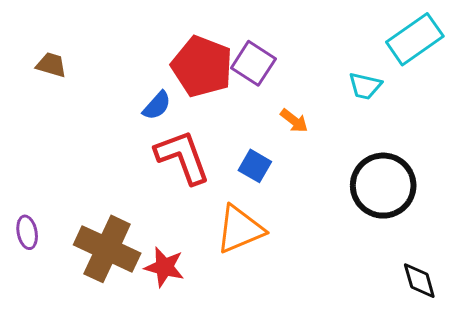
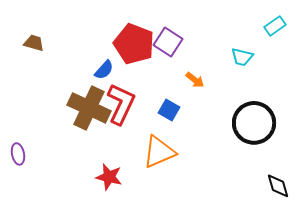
cyan rectangle: (415, 39) -> (275, 26), size x0.6
red L-shape: (182, 157) -> (121, 104), turned 45
brown cross: (107, 249) -> (89, 108), moved

